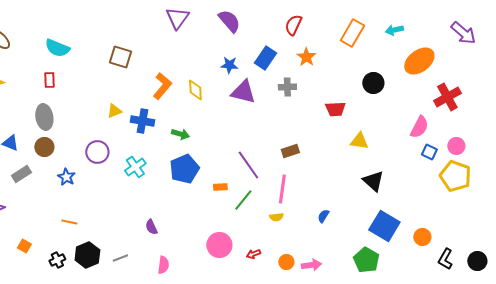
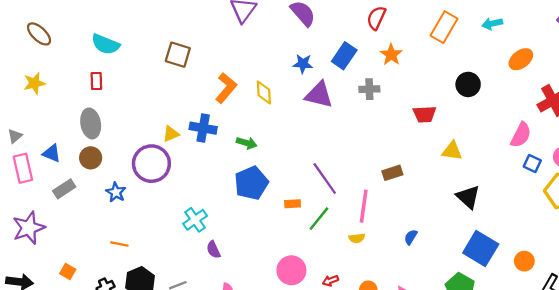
orange ellipse: (419, 61) -> (521, 59), size x0.7
yellow triangle: (114, 111) -> (171, 134), moved
brown rectangle: (290, 151) -> (392, 173), moved
purple circle: (97, 152) -> (151, 164), size x1.4
cyan cross: (135, 167) -> (195, 220), moved

